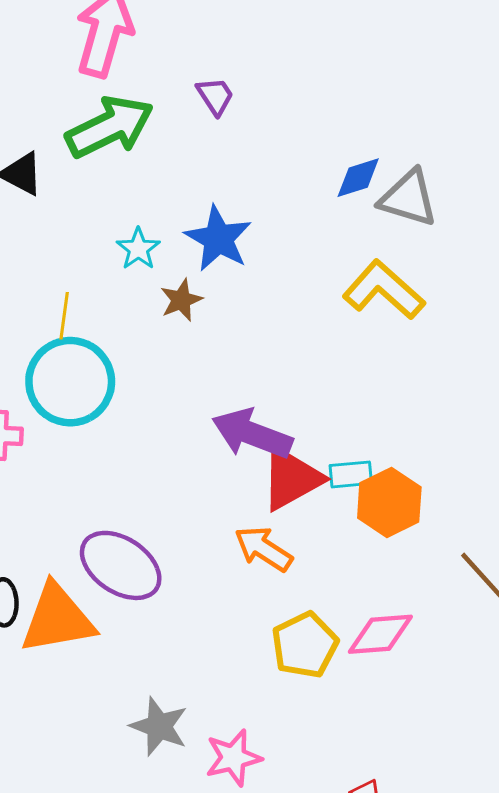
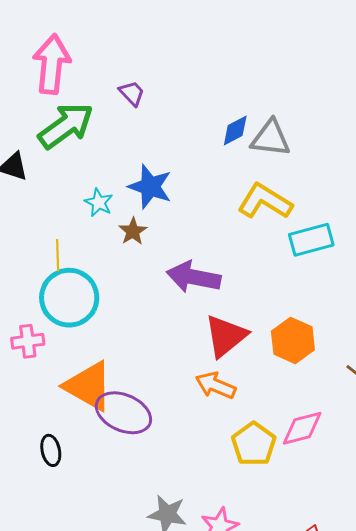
purple arrow: (252, 434) -> (194, 277), moved
cyan rectangle: (351, 474) -> (311, 240), moved, size x1.5
orange triangle: (57, 619) -> (88, 386), moved, turned 50

